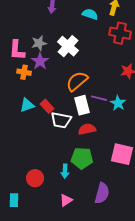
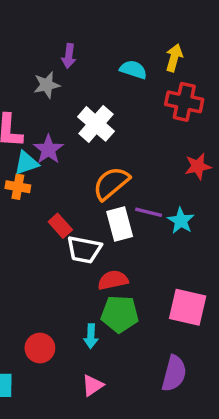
gray star: (39, 43) -> (47, 85), moved
orange cross: (24, 72) -> (18, 187), moved
cyan triangle: (27, 105) -> (26, 163), moved
red semicircle: (87, 129) -> (113, 280), moved
purple semicircle: (102, 193) -> (174, 373), moved

